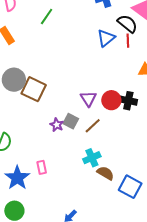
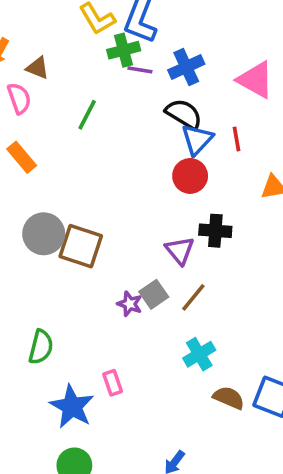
black semicircle: (127, 24) -> (184, 114), moved
red circle: (111, 100) -> (190, 176), moved
black cross: (128, 101) -> (215, 231), moved
gray square: (71, 121) -> (154, 294), turned 35
brown semicircle: (105, 173) -> (229, 398), moved

